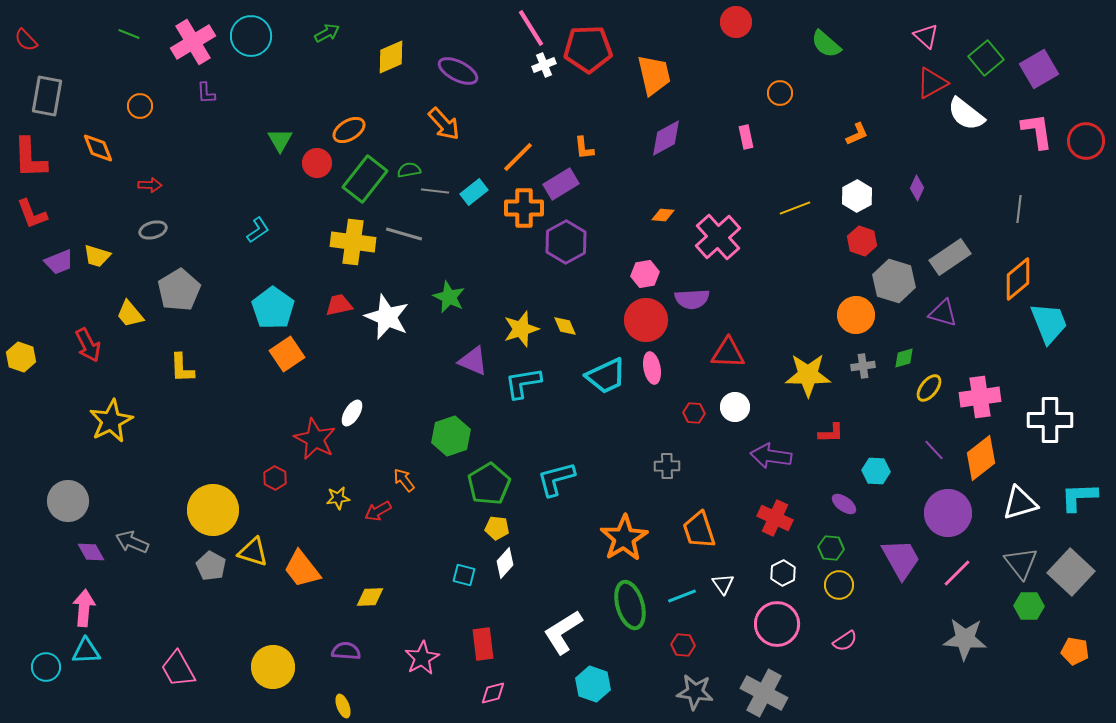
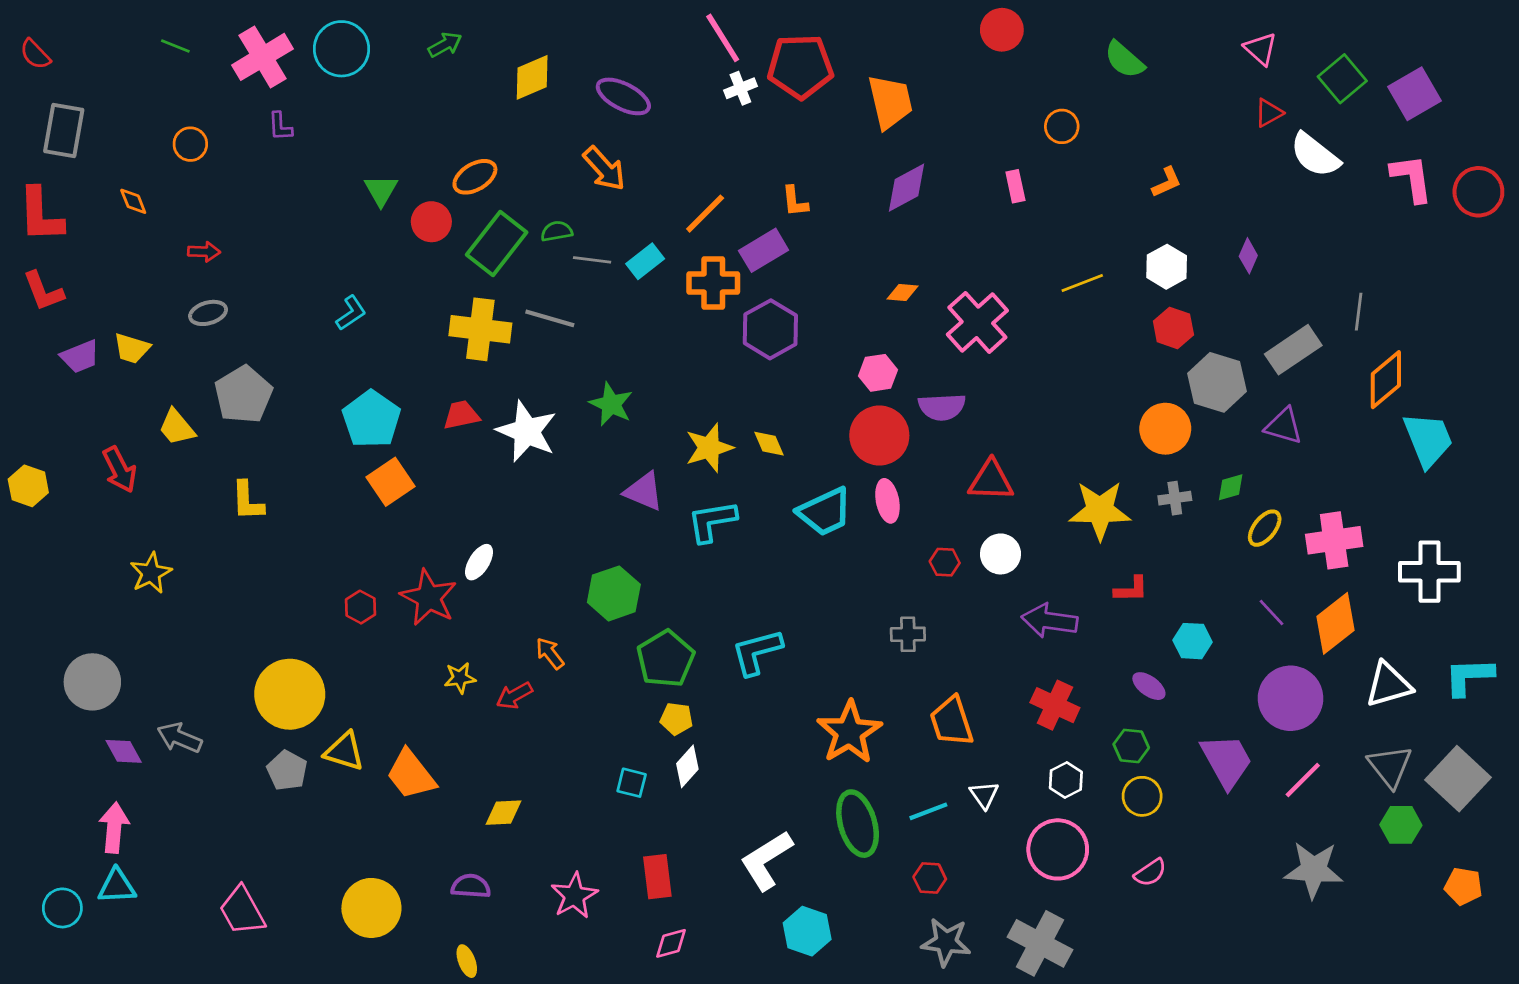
red triangle: (932, 83) -> (1269, 113), size x0.7
orange diamond: (98, 148) -> (133, 201), size x0.7
gray line: (1019, 209) -> (1359, 312), moved
yellow star: (111, 421) -> (151, 573), size x0.7
red hexagon: (275, 478) -> (361, 607), moved

